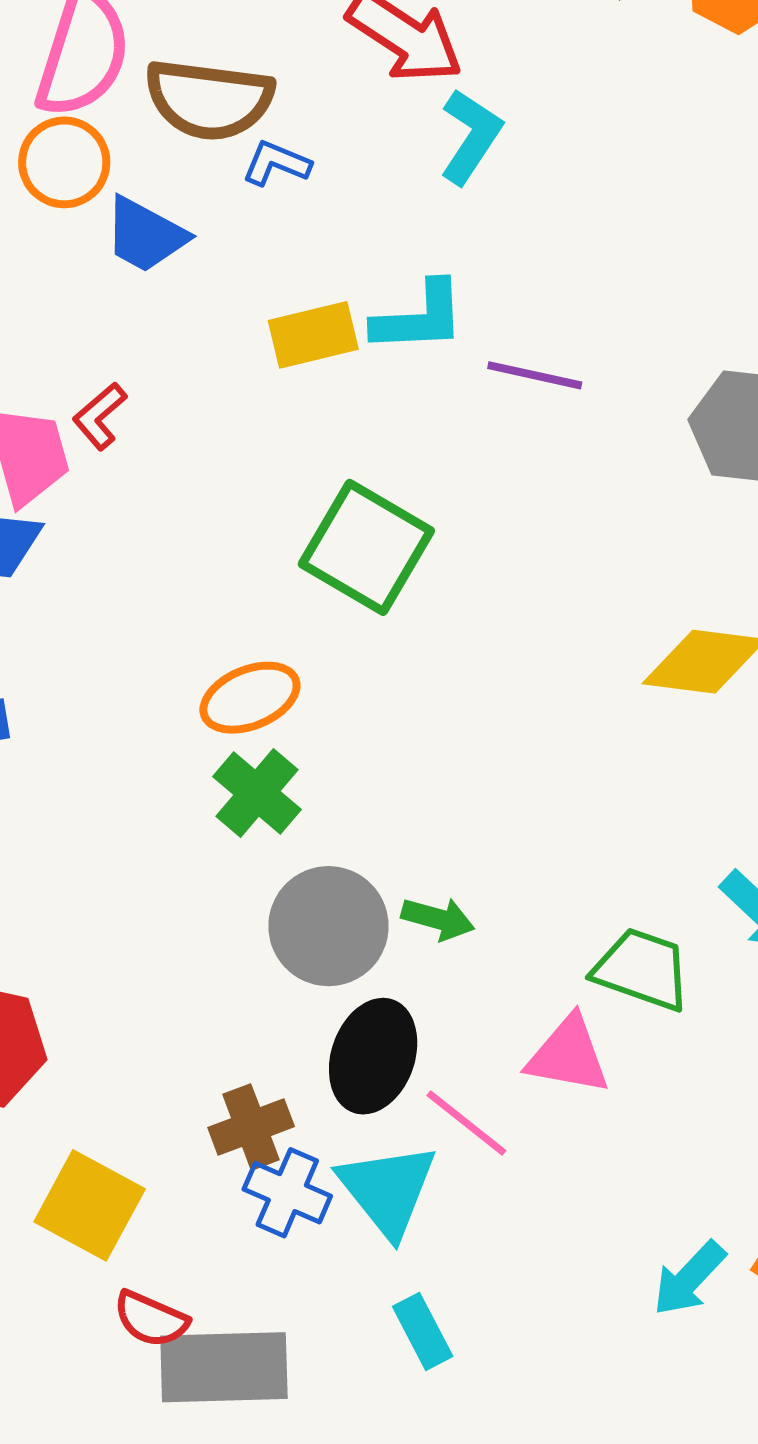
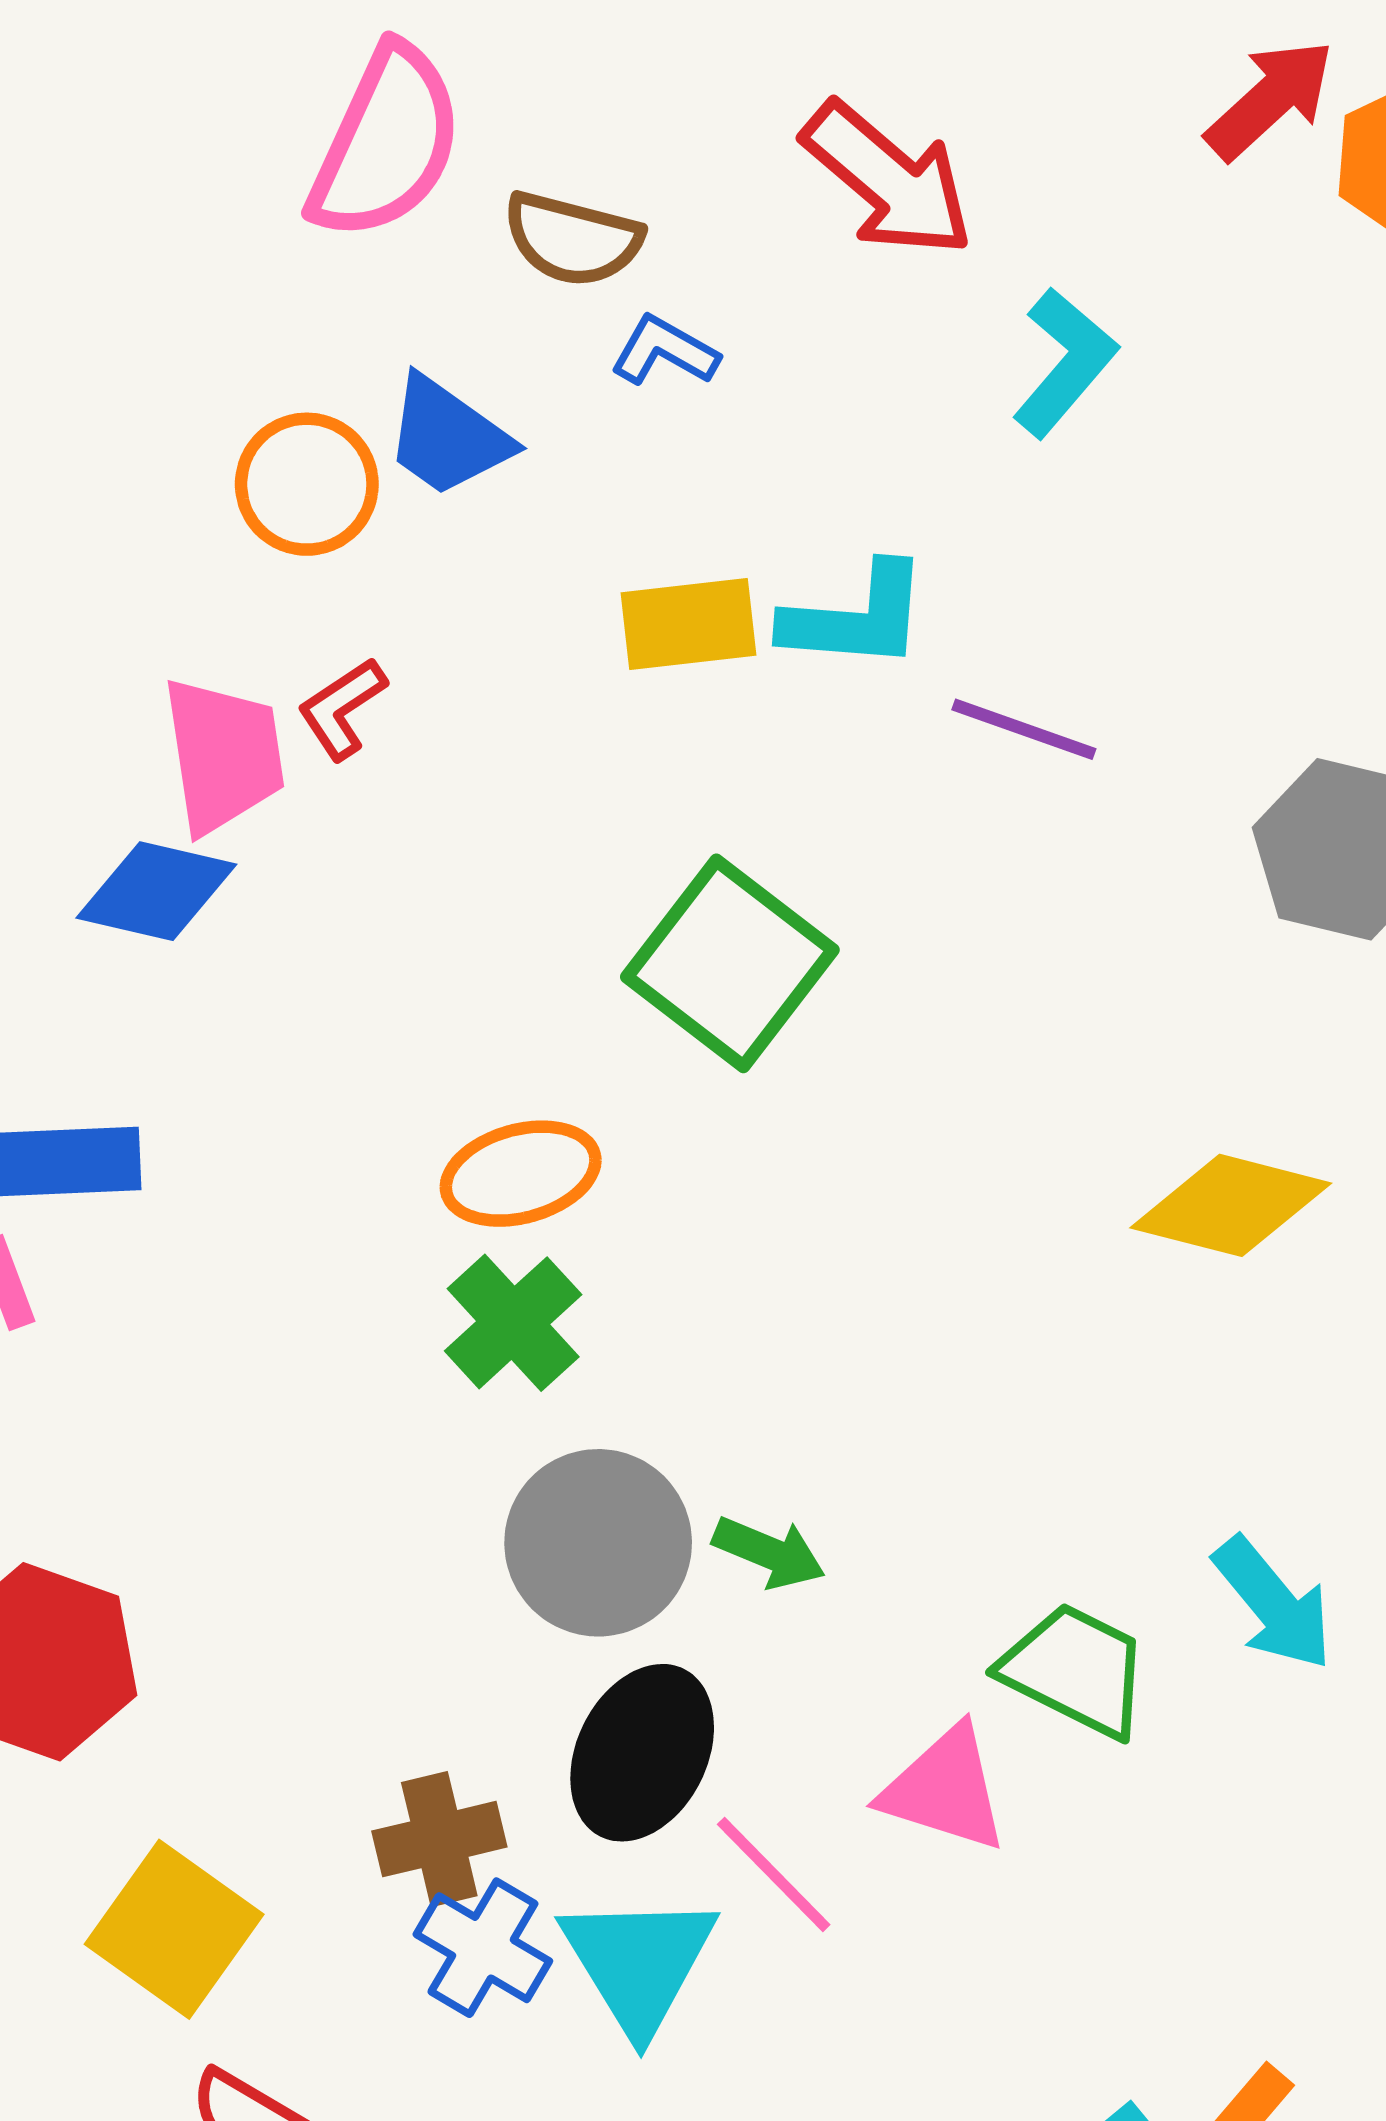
brown semicircle: (209, 99) -> (573, 239), size x0.7
cyan L-shape: (471, 136) -> (1065, 363), moved
orange circle: (64, 162) -> (307, 484), moved

